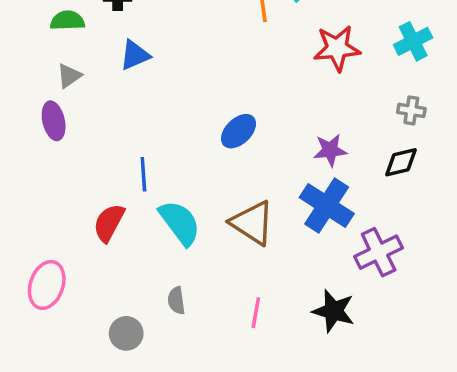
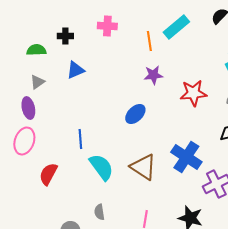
red star: (337, 48) -> (193, 93), moved
purple star: (330, 150) -> (153, 75), moved
red semicircle: (109, 223) -> (48, 174), moved
pink ellipse: (47, 285) -> (24, 141), moved

